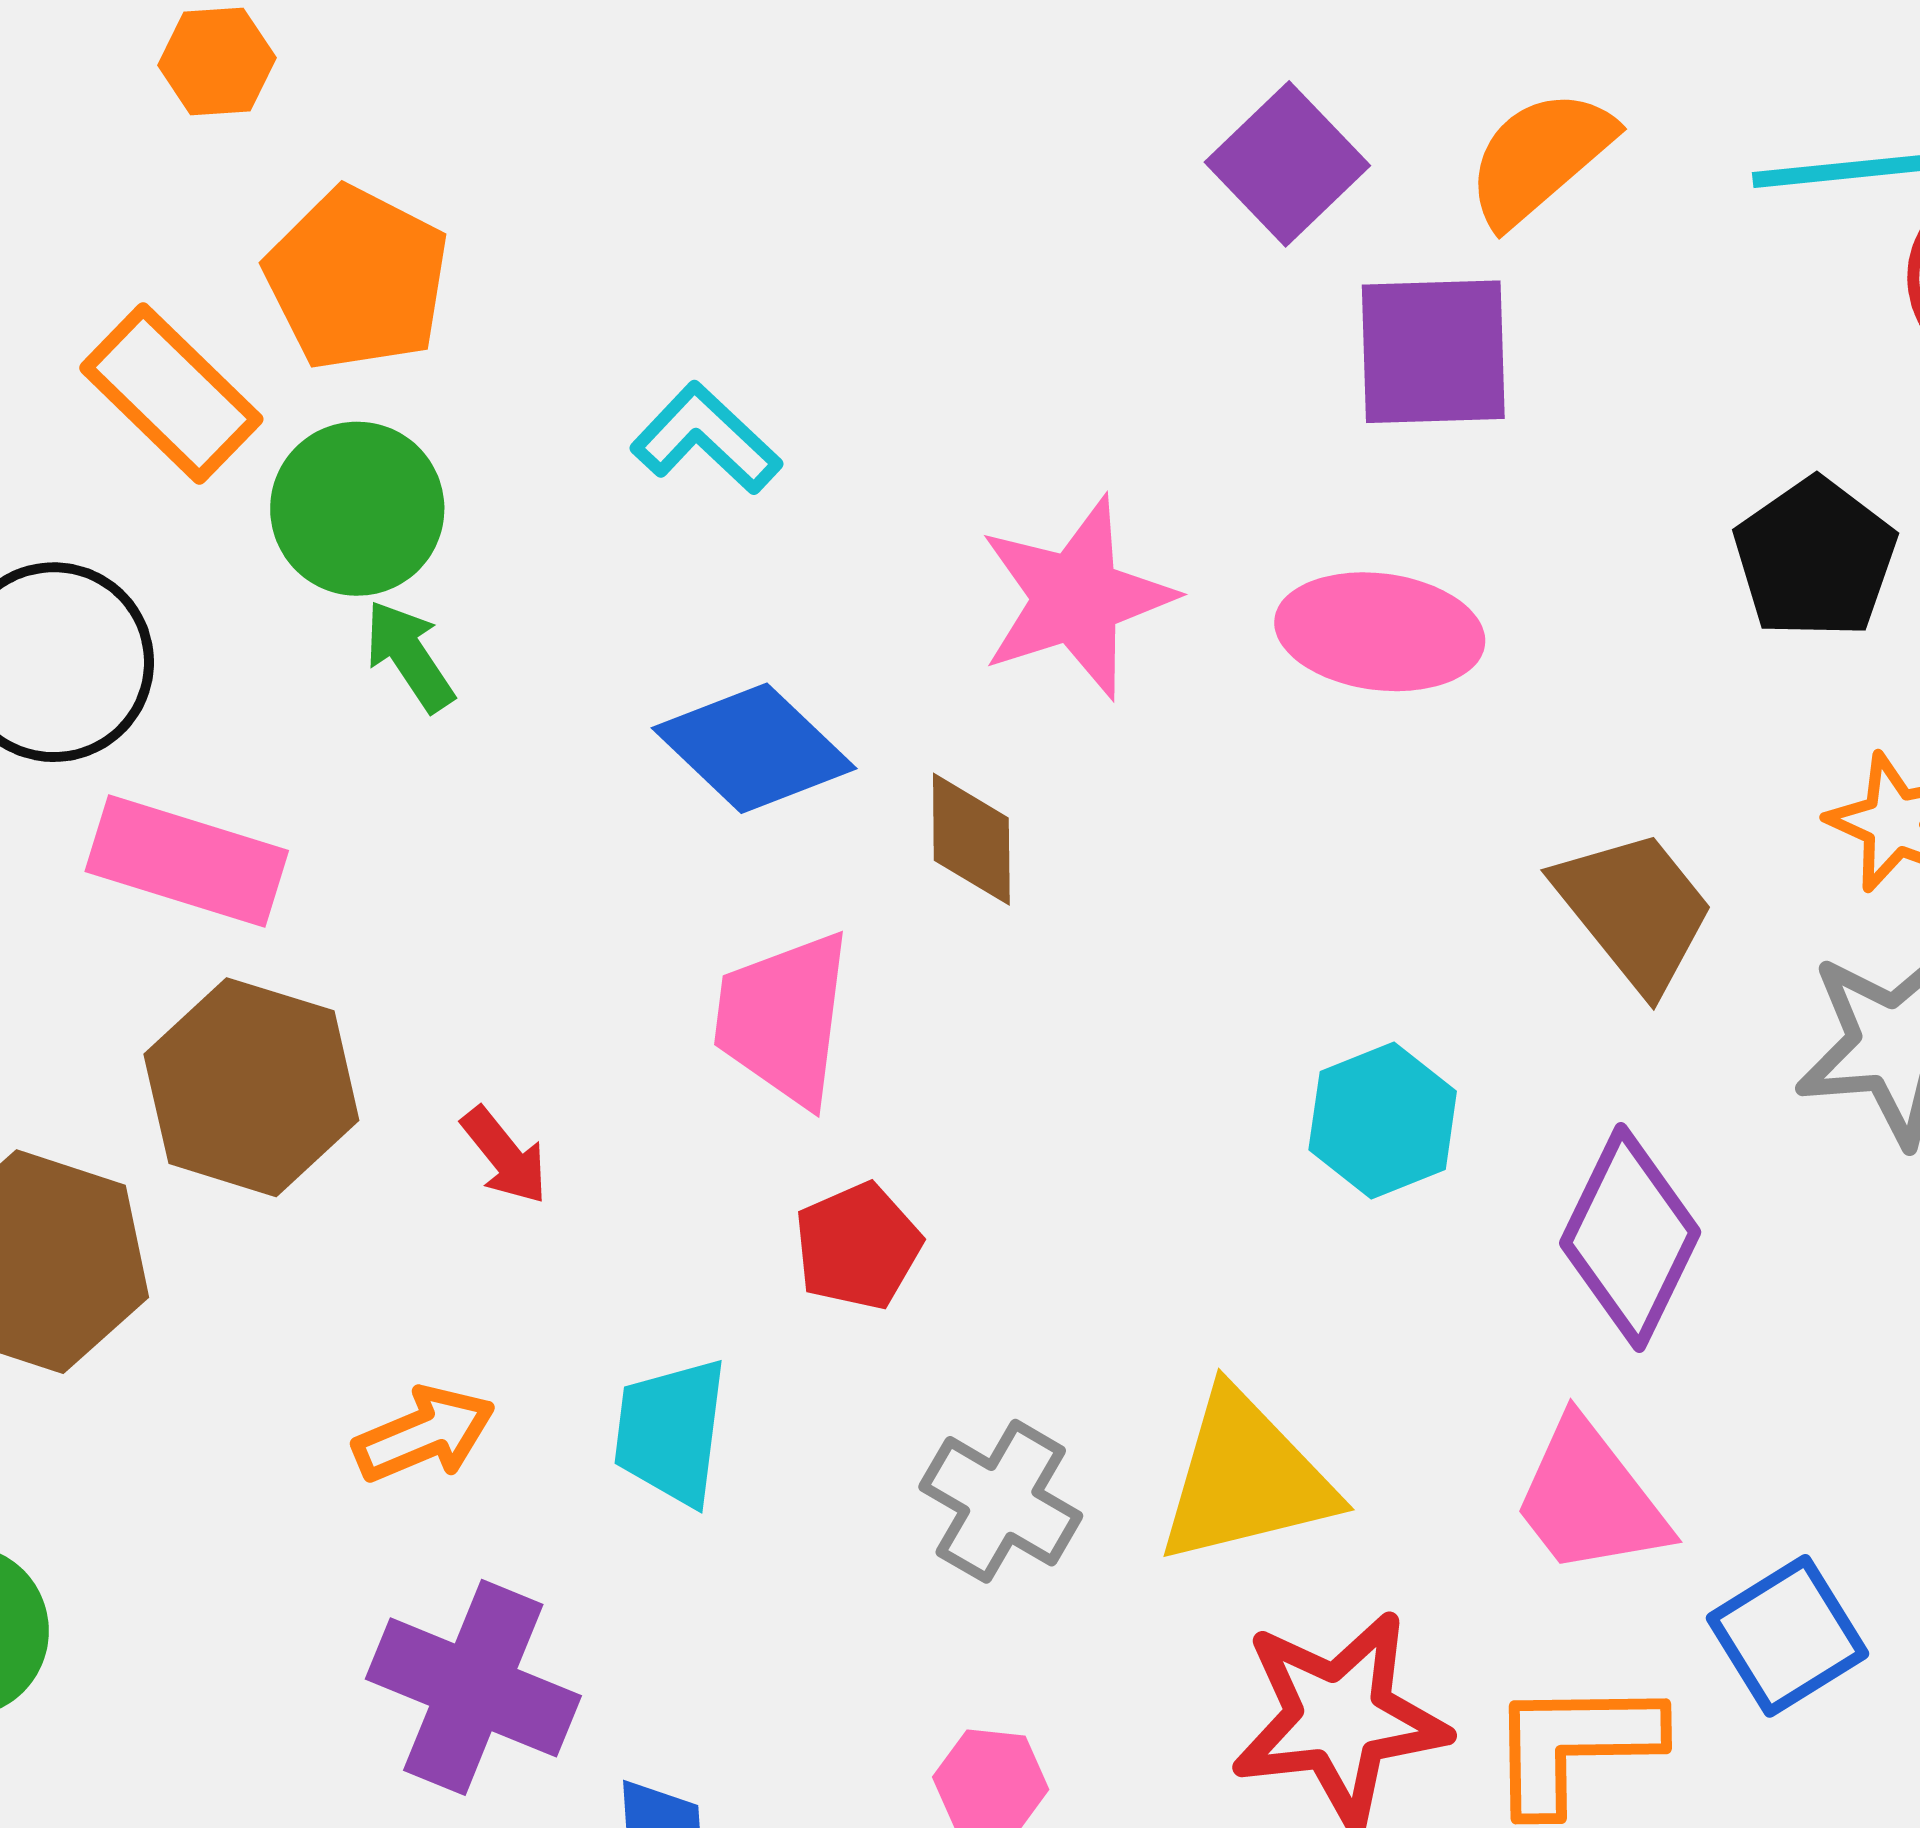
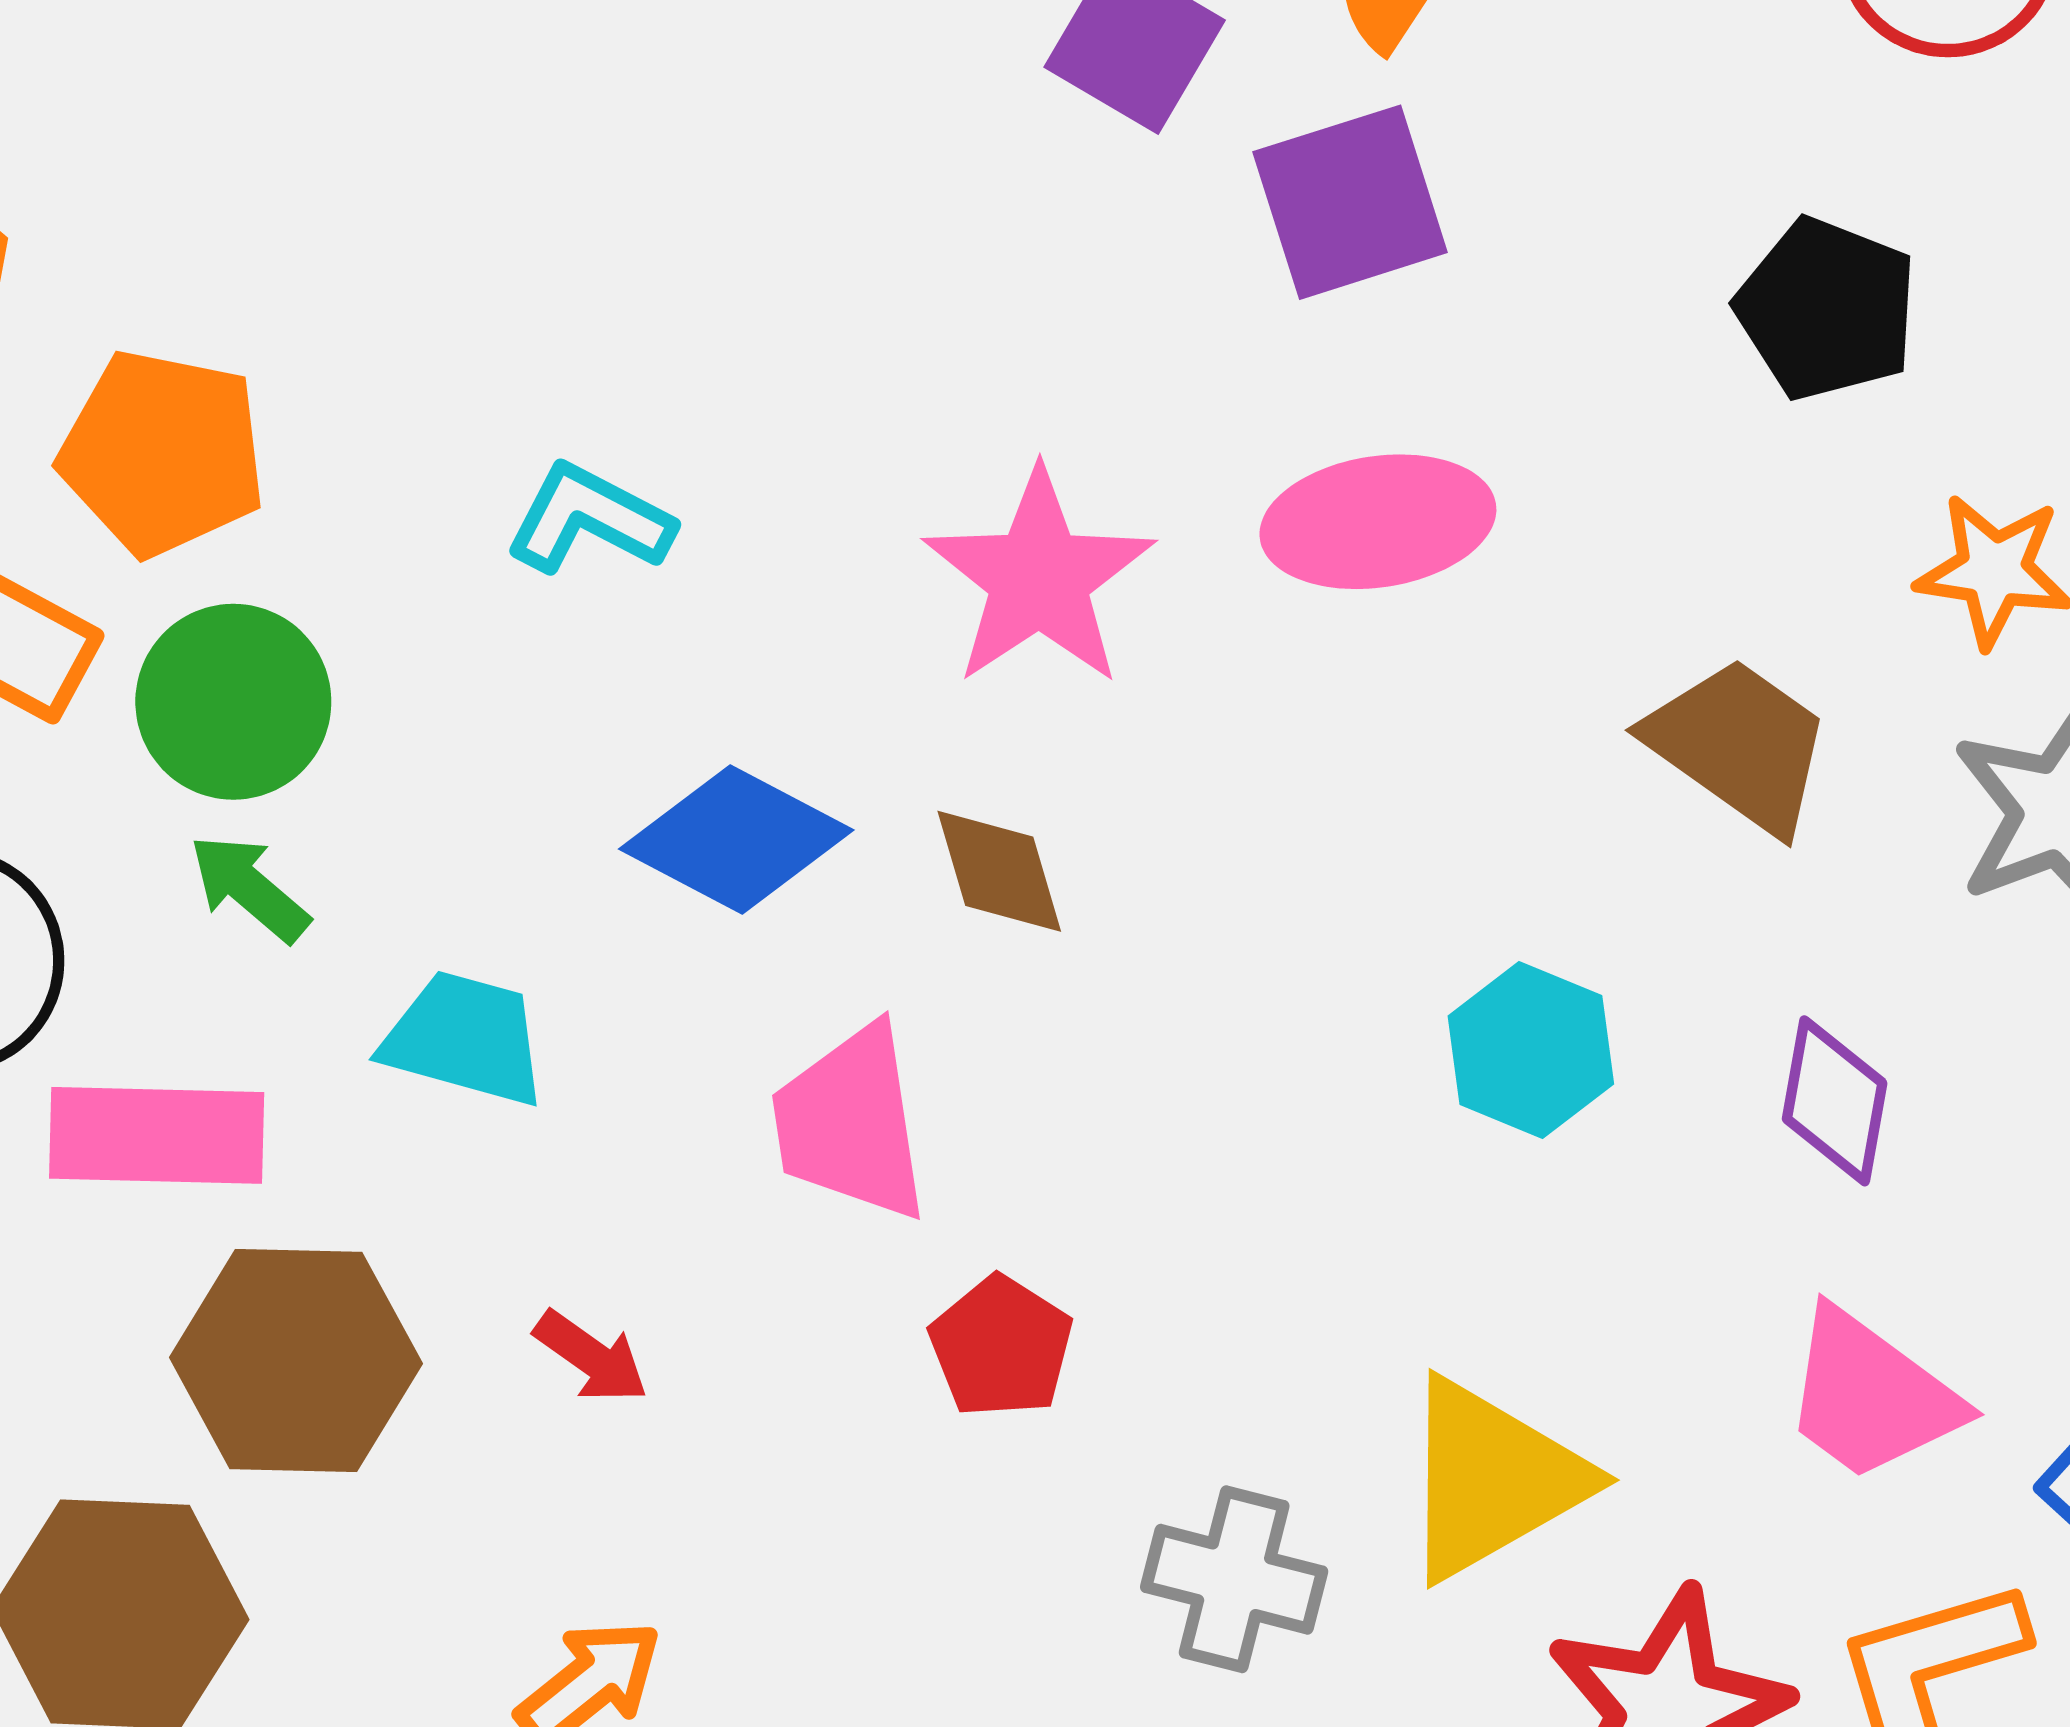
green arrow: (409, 656) -> (249, 888), moved
purple diamond: (1630, 1238) -> (1835, 1101), size x0.7
cyan trapezoid: (671, 1432) -> (465, 1039), moved, turned 114

